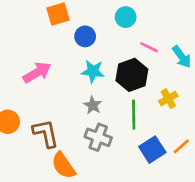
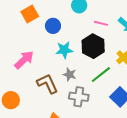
green line: (134, 115) -> (101, 75), turned 65
brown L-shape: (46, 133) -> (47, 84), moved

